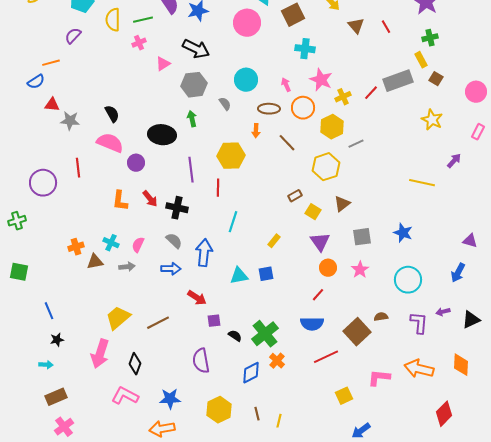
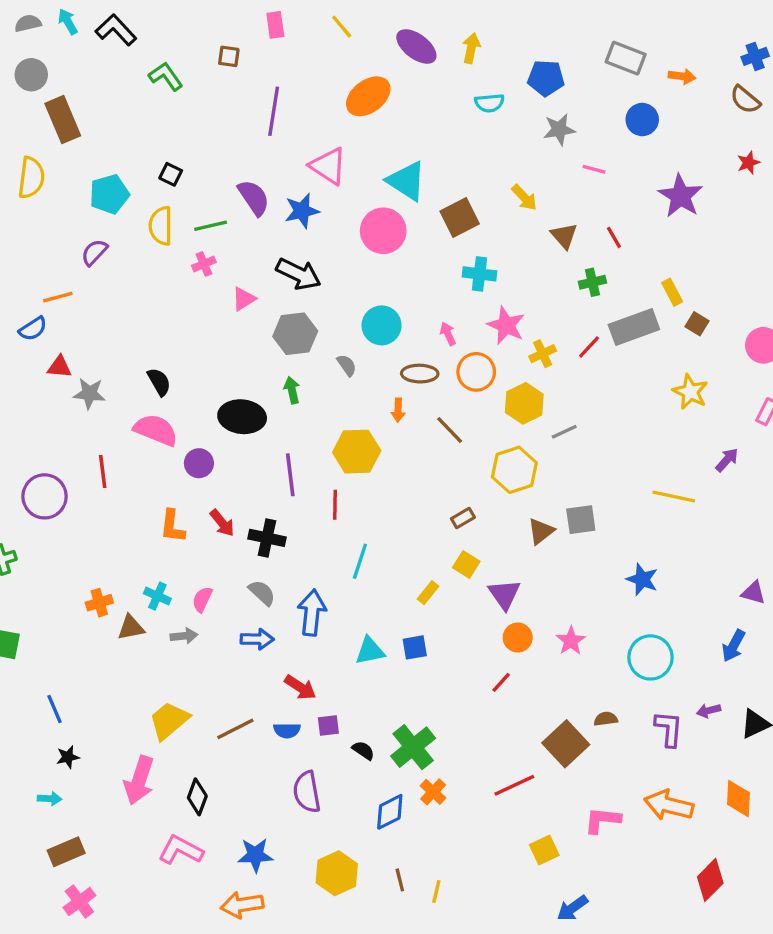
green cross: (430, 38) -> (592, 282), moved
yellow square: (313, 212) -> (466, 564), moved
gray square: (362, 237) -> (581, 520), moved
blue semicircle: (312, 324) -> (287, 730), moved, size x0.7

